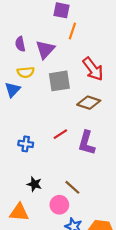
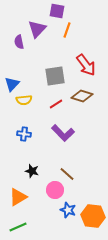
purple triangle: (45, 49) -> (37, 29), moved
yellow semicircle: (26, 72) -> (24, 100), moved
red line: (60, 134) -> (56, 104), moved
purple L-shape: (86, 143) -> (63, 133), moved, turned -60
orange triangle: (19, 212) -> (18, 197), turned -36

